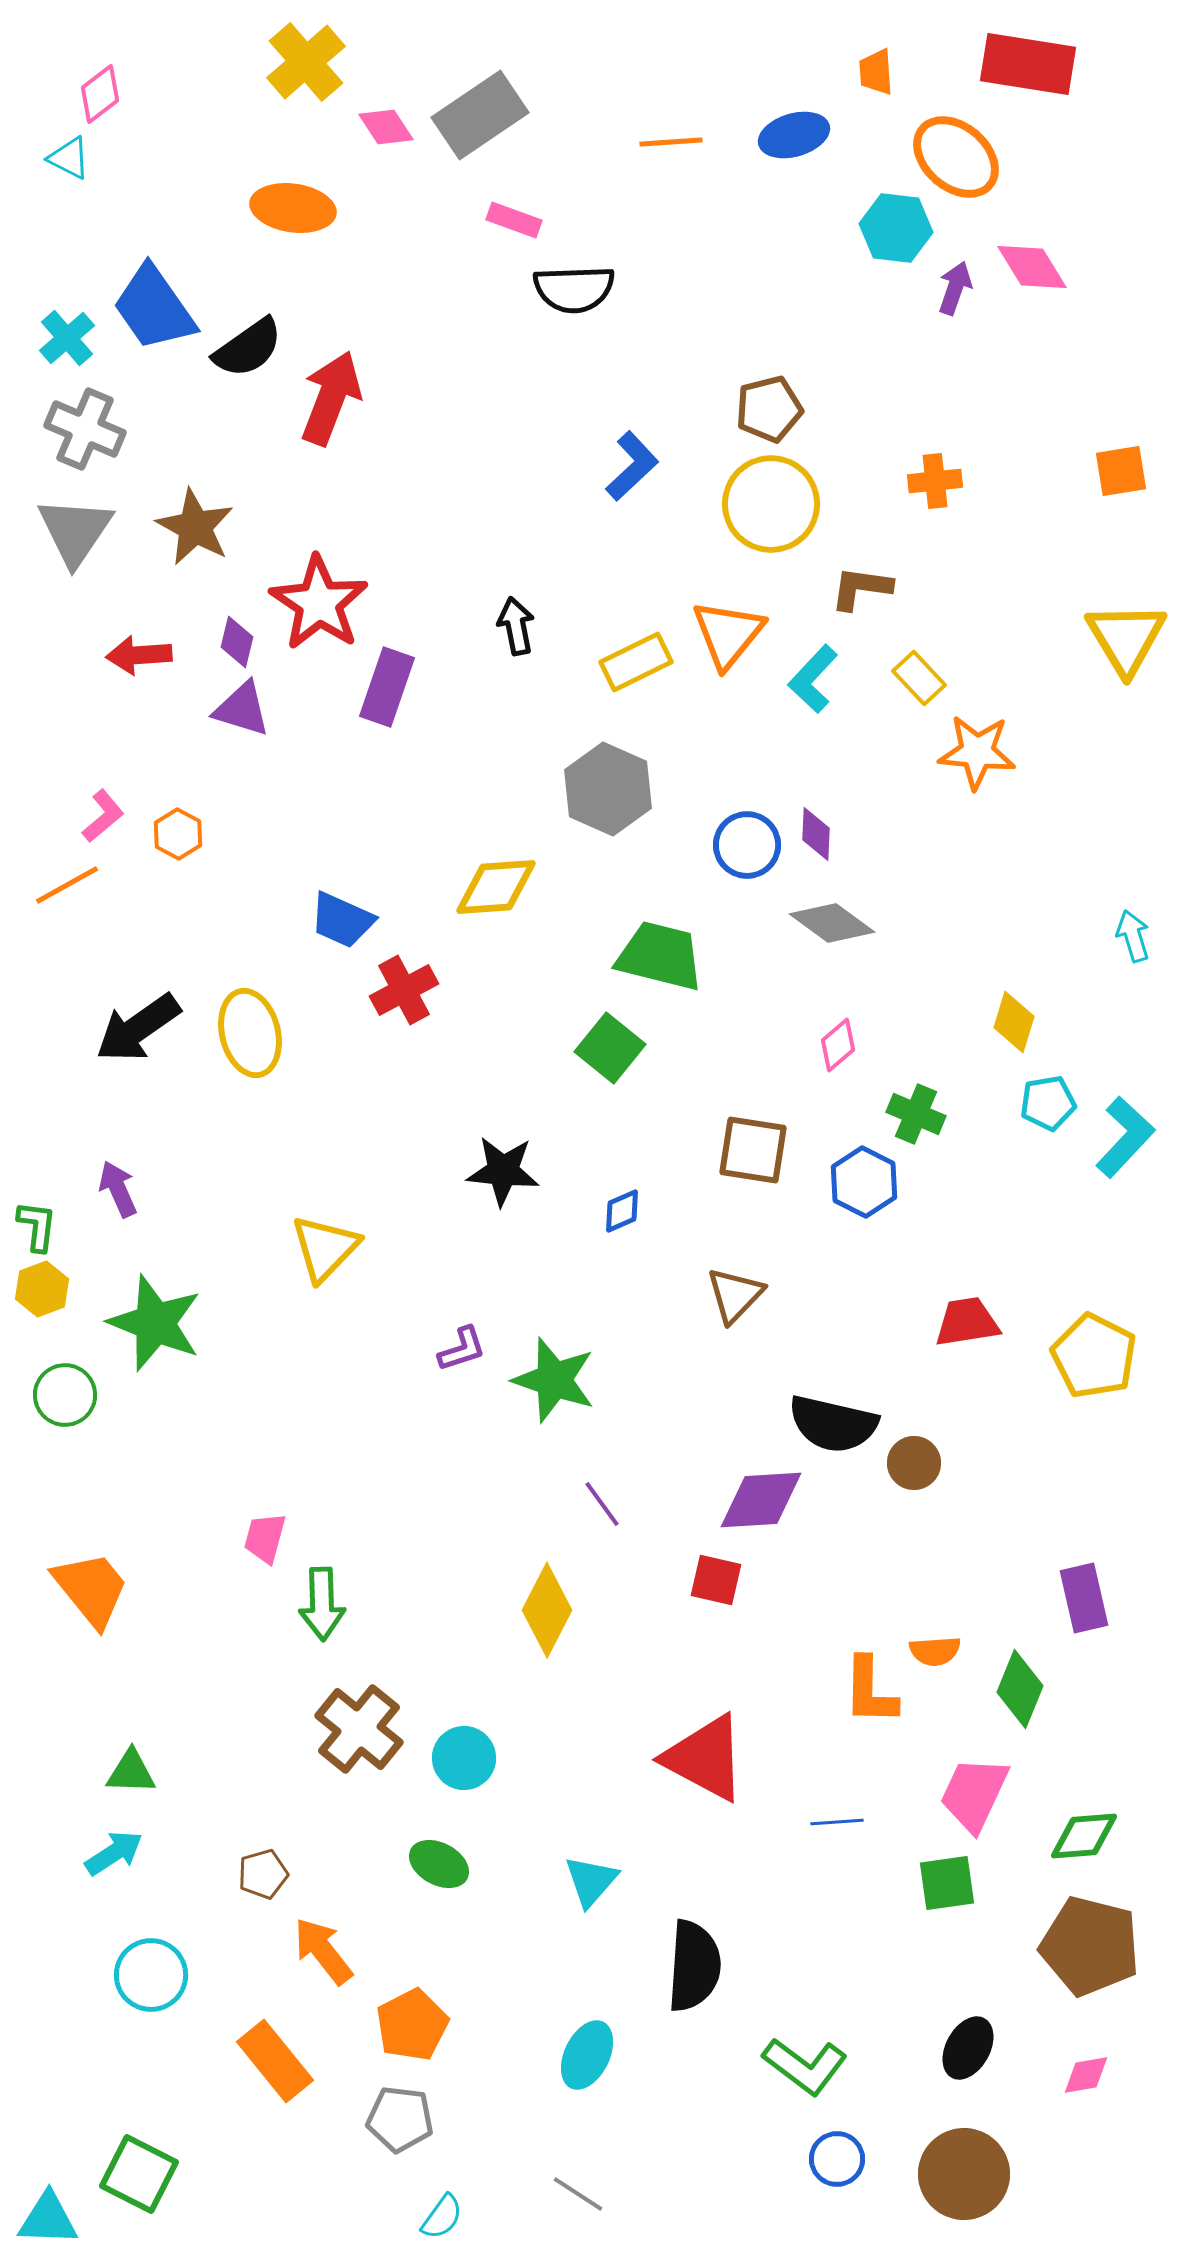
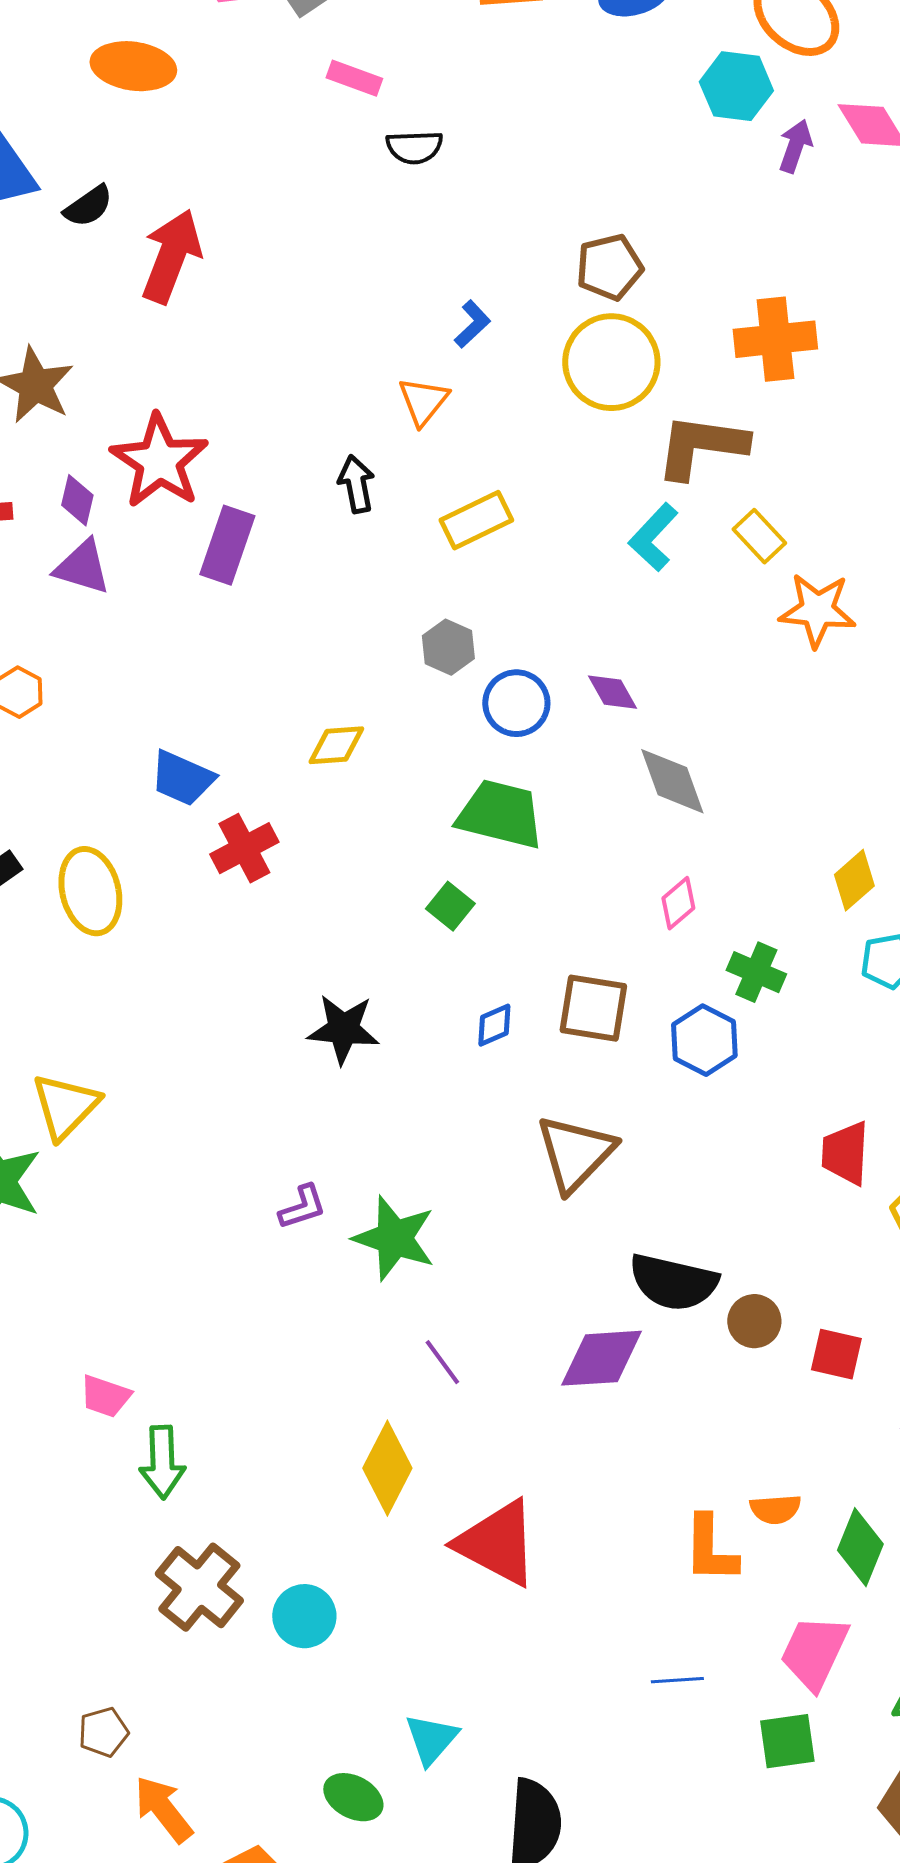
black semicircle: (574, 289) -> (414, 147), size x0.7
black semicircle: (248, 348) -> (88, 206), size x0.7
blue L-shape: (632, 466) -> (472, 324), size x0.7
orange cross: (935, 481) -> (775, 339), size x1.5
brown L-shape: (861, 588) -> (701, 446), size x1.5
orange triangle: (728, 634) -> (423, 401), moved, size x0.7
gray hexagon: (608, 789) -> (448, 647), size x0.6
purple diamond: (816, 834) -> (612, 692), moved, turned -32
blue circle: (747, 845) -> (516, 703), moved
yellow diamond: (496, 887) -> (336, 745), size x0.7
gray diamond: (832, 923) -> (672, 781), turned 34
yellow diamond: (1014, 1022) -> (854, 880), turned 32
green square: (610, 1048) -> (450, 906), size x0.7
blue diamond: (622, 1211) -> (494, 1025), moved
yellow triangle: (325, 1248) -> (65, 1106), moved
brown triangle: (735, 1295) -> (575, 1153), size x1.4
red trapezoid: (967, 1322) -> (845, 1153), moved, turned -78
pink trapezoid: (265, 1538) -> (105, 1396), turned -86
red square: (716, 1580) -> (836, 1354), moved
red triangle: (705, 1758) -> (497, 1543), moved
green ellipse: (439, 1864) -> (353, 1797), moved

